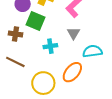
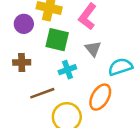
green square: (36, 21) -> (57, 40), moved
brown line: (15, 62) -> (42, 93), moved, turned -36

